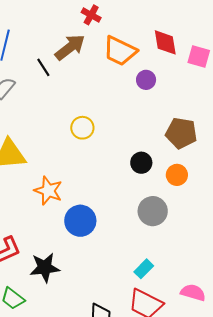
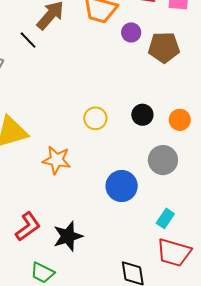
yellow circle: (82, 128) -> (95, 118), moved
brown pentagon: (181, 133) -> (164, 47), moved
blue circle: (80, 221) -> (122, 186), moved

